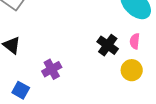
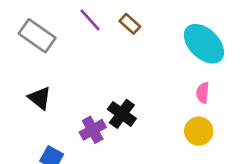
black cross: (108, 45) -> (122, 114), moved

